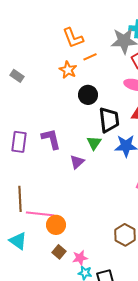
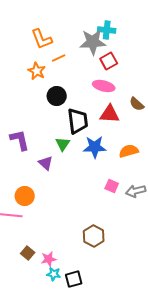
purple triangle: (77, 162) -> (46, 163), turned -35
orange circle: (56, 225) -> (25, 196), moved

